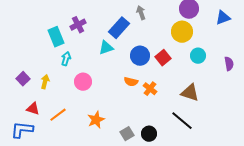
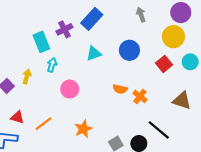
gray arrow: (141, 13) -> (141, 15), moved
blue rectangle: (119, 28) -> (92, 19), moved
blue circle: (140, 56) -> (129, 50), moved
red square: (163, 58) -> (164, 64), moved
yellow arrow: (45, 82) -> (27, 76), moved
black line: (182, 121) -> (159, 130), moved

